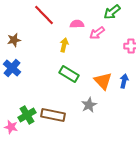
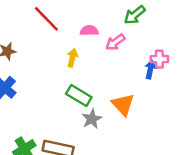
blue arrow: (124, 81) -> (150, 69), moved
gray star: (89, 105) -> (92, 119), moved

